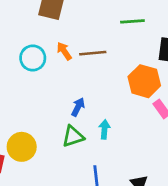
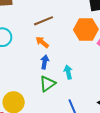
orange arrow: (64, 51) -> (42, 42), moved

